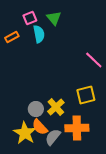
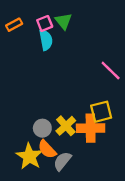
pink square: (30, 18) -> (45, 23), moved
orange rectangle: (12, 37) -> (14, 25), moved
orange cross: (77, 128) -> (91, 128), moved

